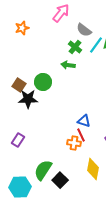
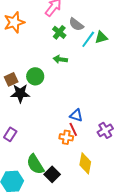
orange star: (22, 28) -> (14, 22), size x1.5
green cross: (75, 47) -> (59, 32), moved
brown square: (19, 85) -> (11, 79), turned 32
green semicircle: (43, 170) -> (35, 164), turned -65

